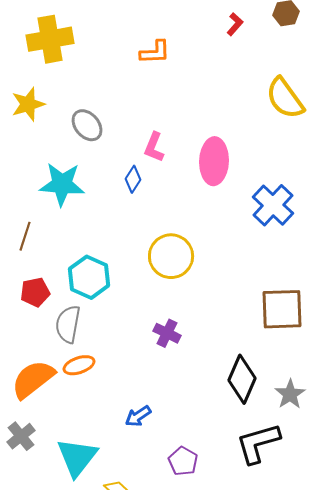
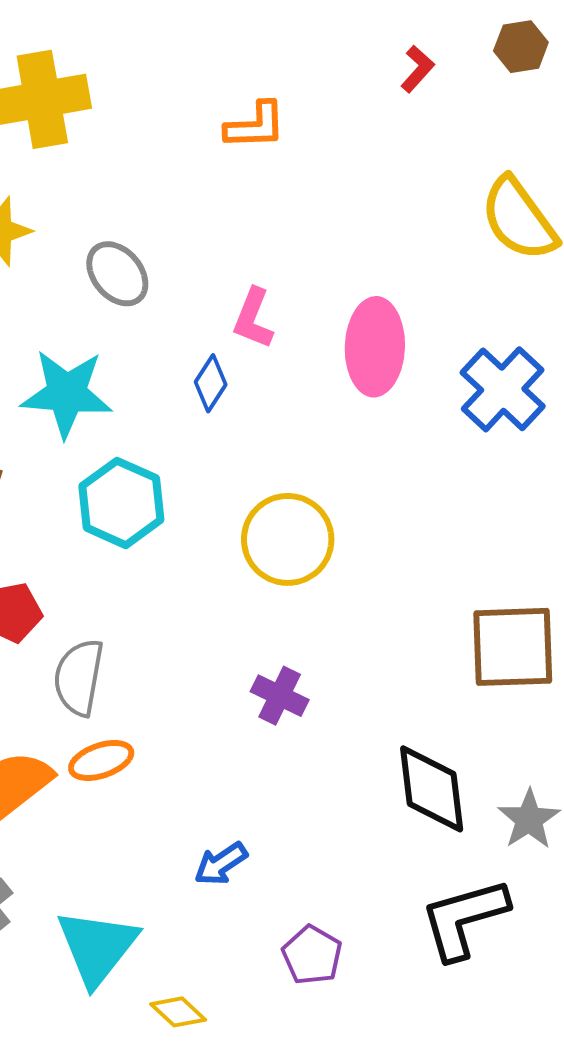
blue cross: (273, 205) -> (503, 389), moved
cyan hexagon: (89, 277) -> (121, 503), moved
black diamond: (242, 379) -> (432, 789), turned -30

